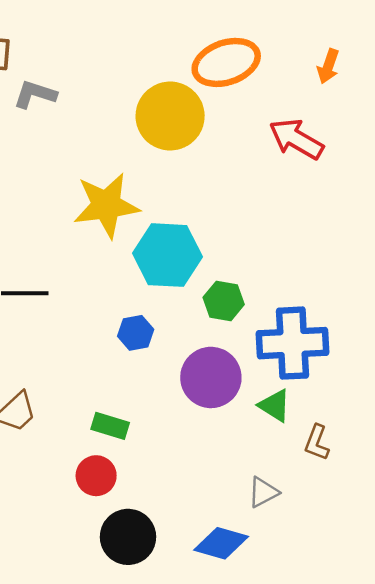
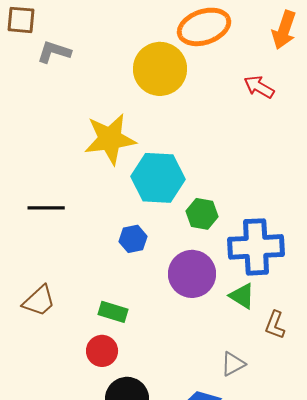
orange arrow: (328, 66) -> (284, 30), size x1.4
red arrow: (296, 139) -> (259, 87), size x0.7

